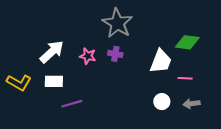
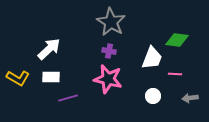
pink star: (88, 56) -> (108, 79), moved, size x1.8
gray arrow: (191, 104) -> (190, 98), moved

